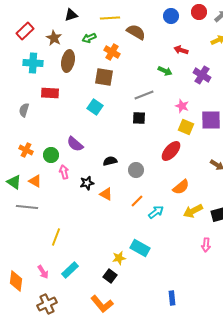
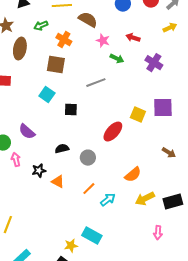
pink star: (182, 106) -> (103, 41), moved
black square: (139, 118) -> (71, 110), moved
red ellipse: (171, 151) -> (113, 132), moved

